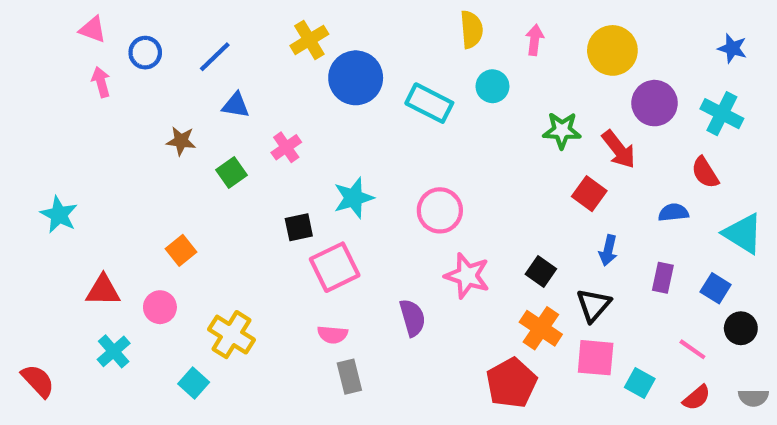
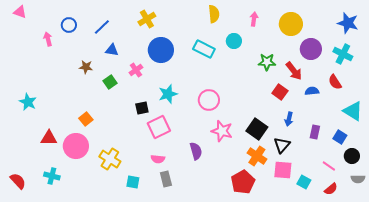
pink triangle: (93, 29) -> (20, 12), moved
yellow semicircle: (471, 29) -> (214, 14), moved
blue star: (732, 48) -> (348, 23), size x1.5
blue circle: (356, 78) -> (161, 50), moved
blue semicircle: (673, 212) -> (312, 91), moved
black square: (541, 271) -> (257, 129), size x1.5
pink circle: (160, 307) -> (76, 146), size x1.6
cyan cross: (114, 351) -> (52, 176), moved, turned -35
cyan square: (194, 383) -> (133, 182), moved, turned -32
gray semicircle: (753, 398) -> (358, 179), moved

